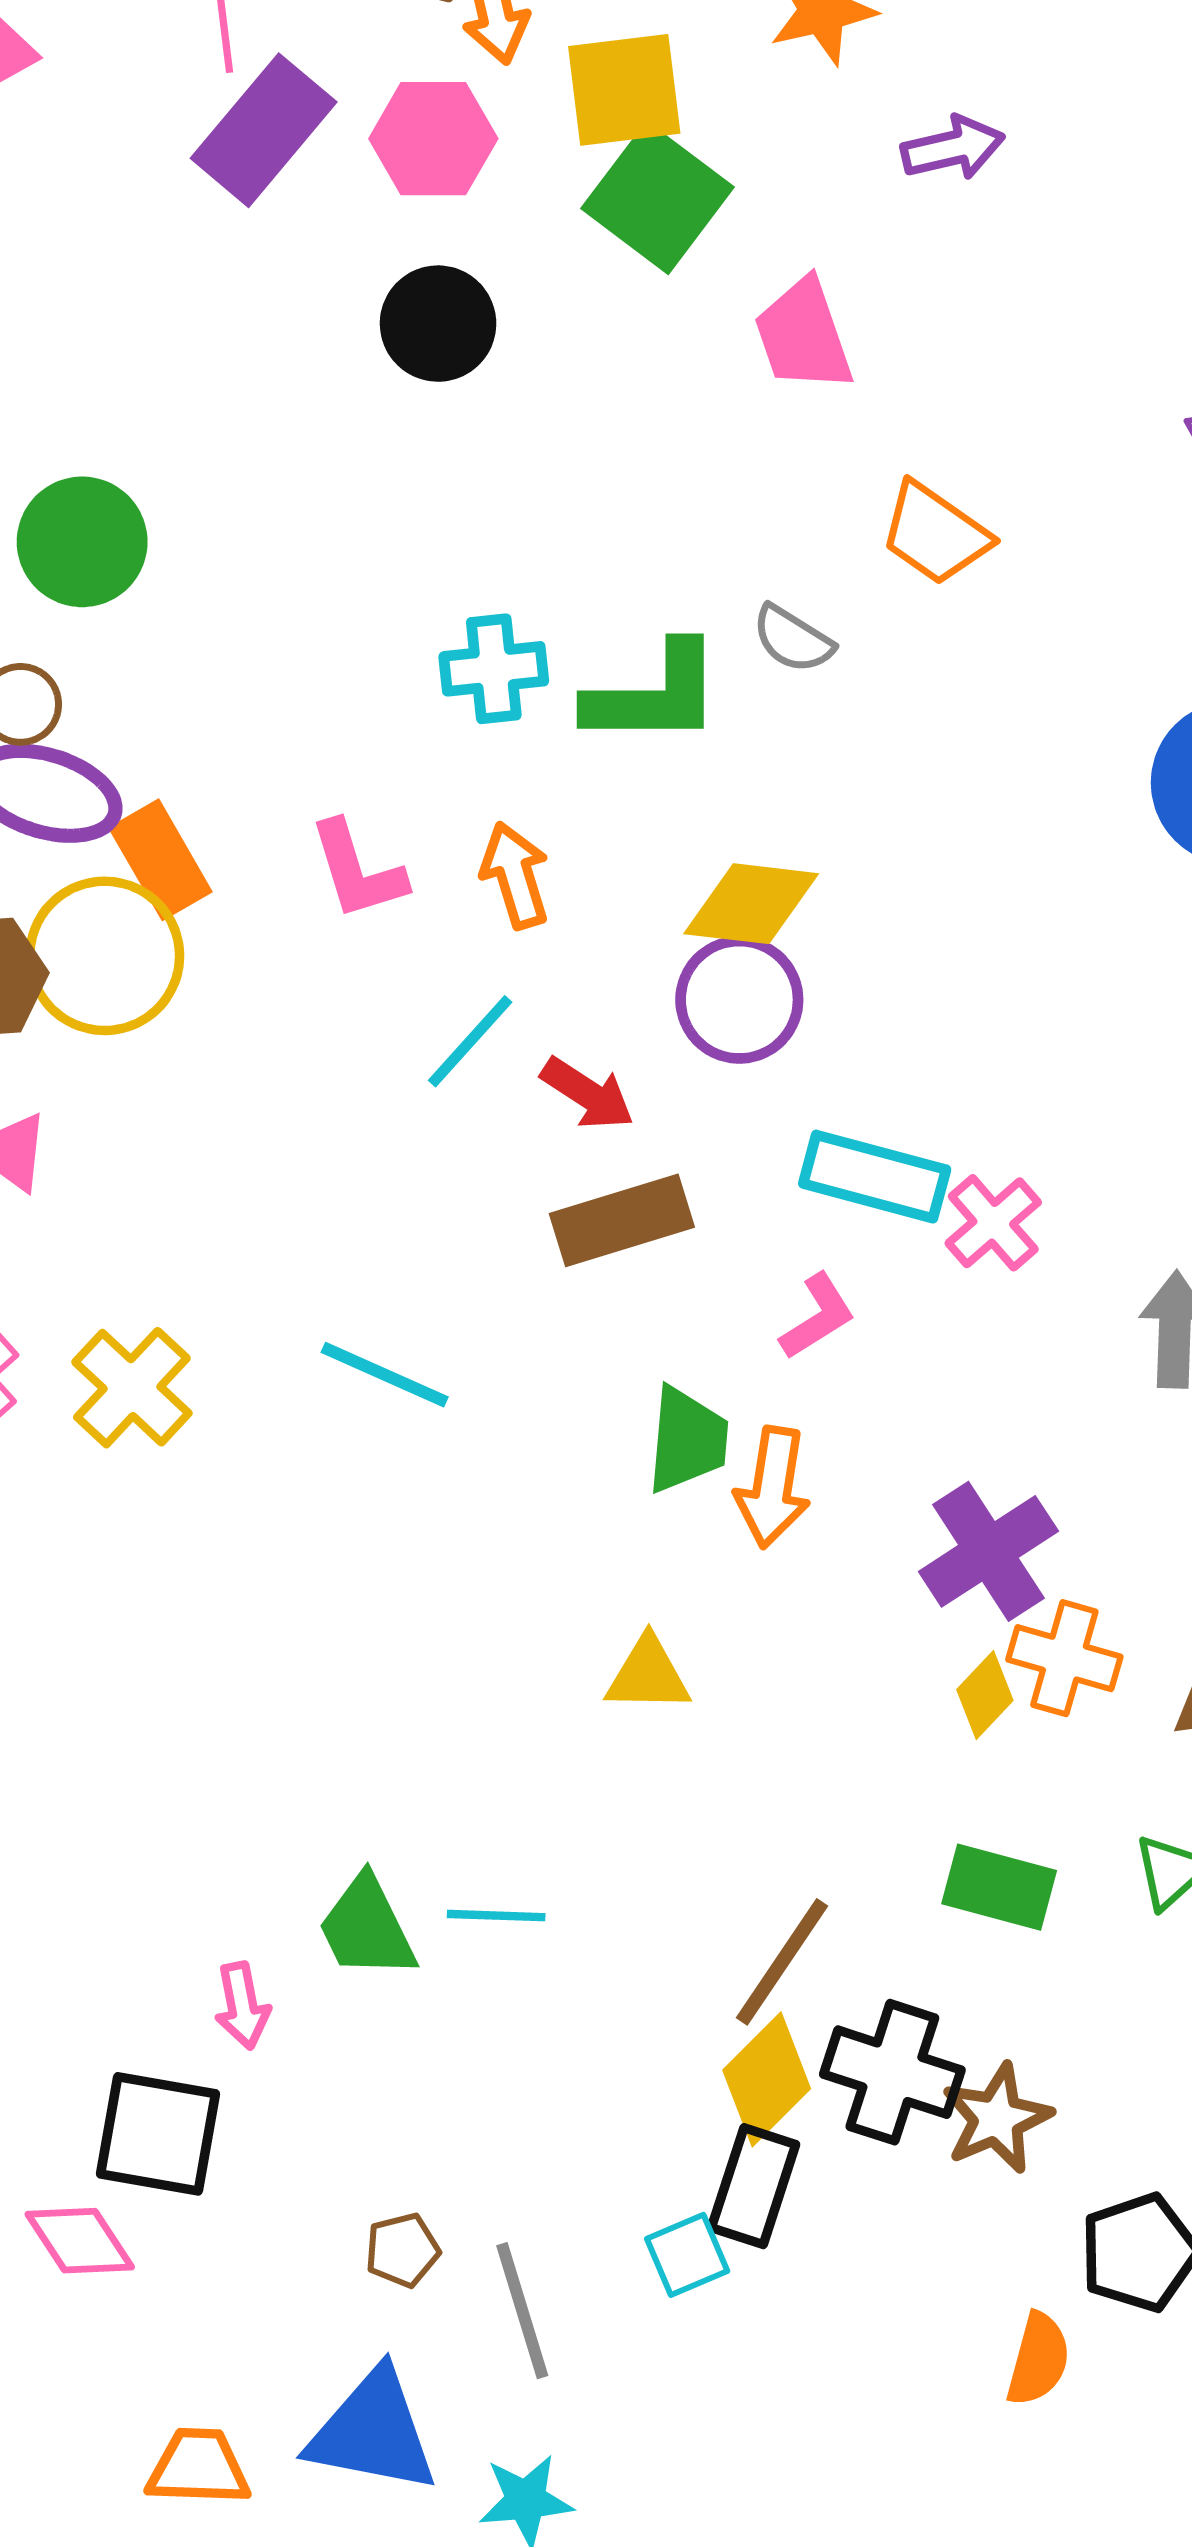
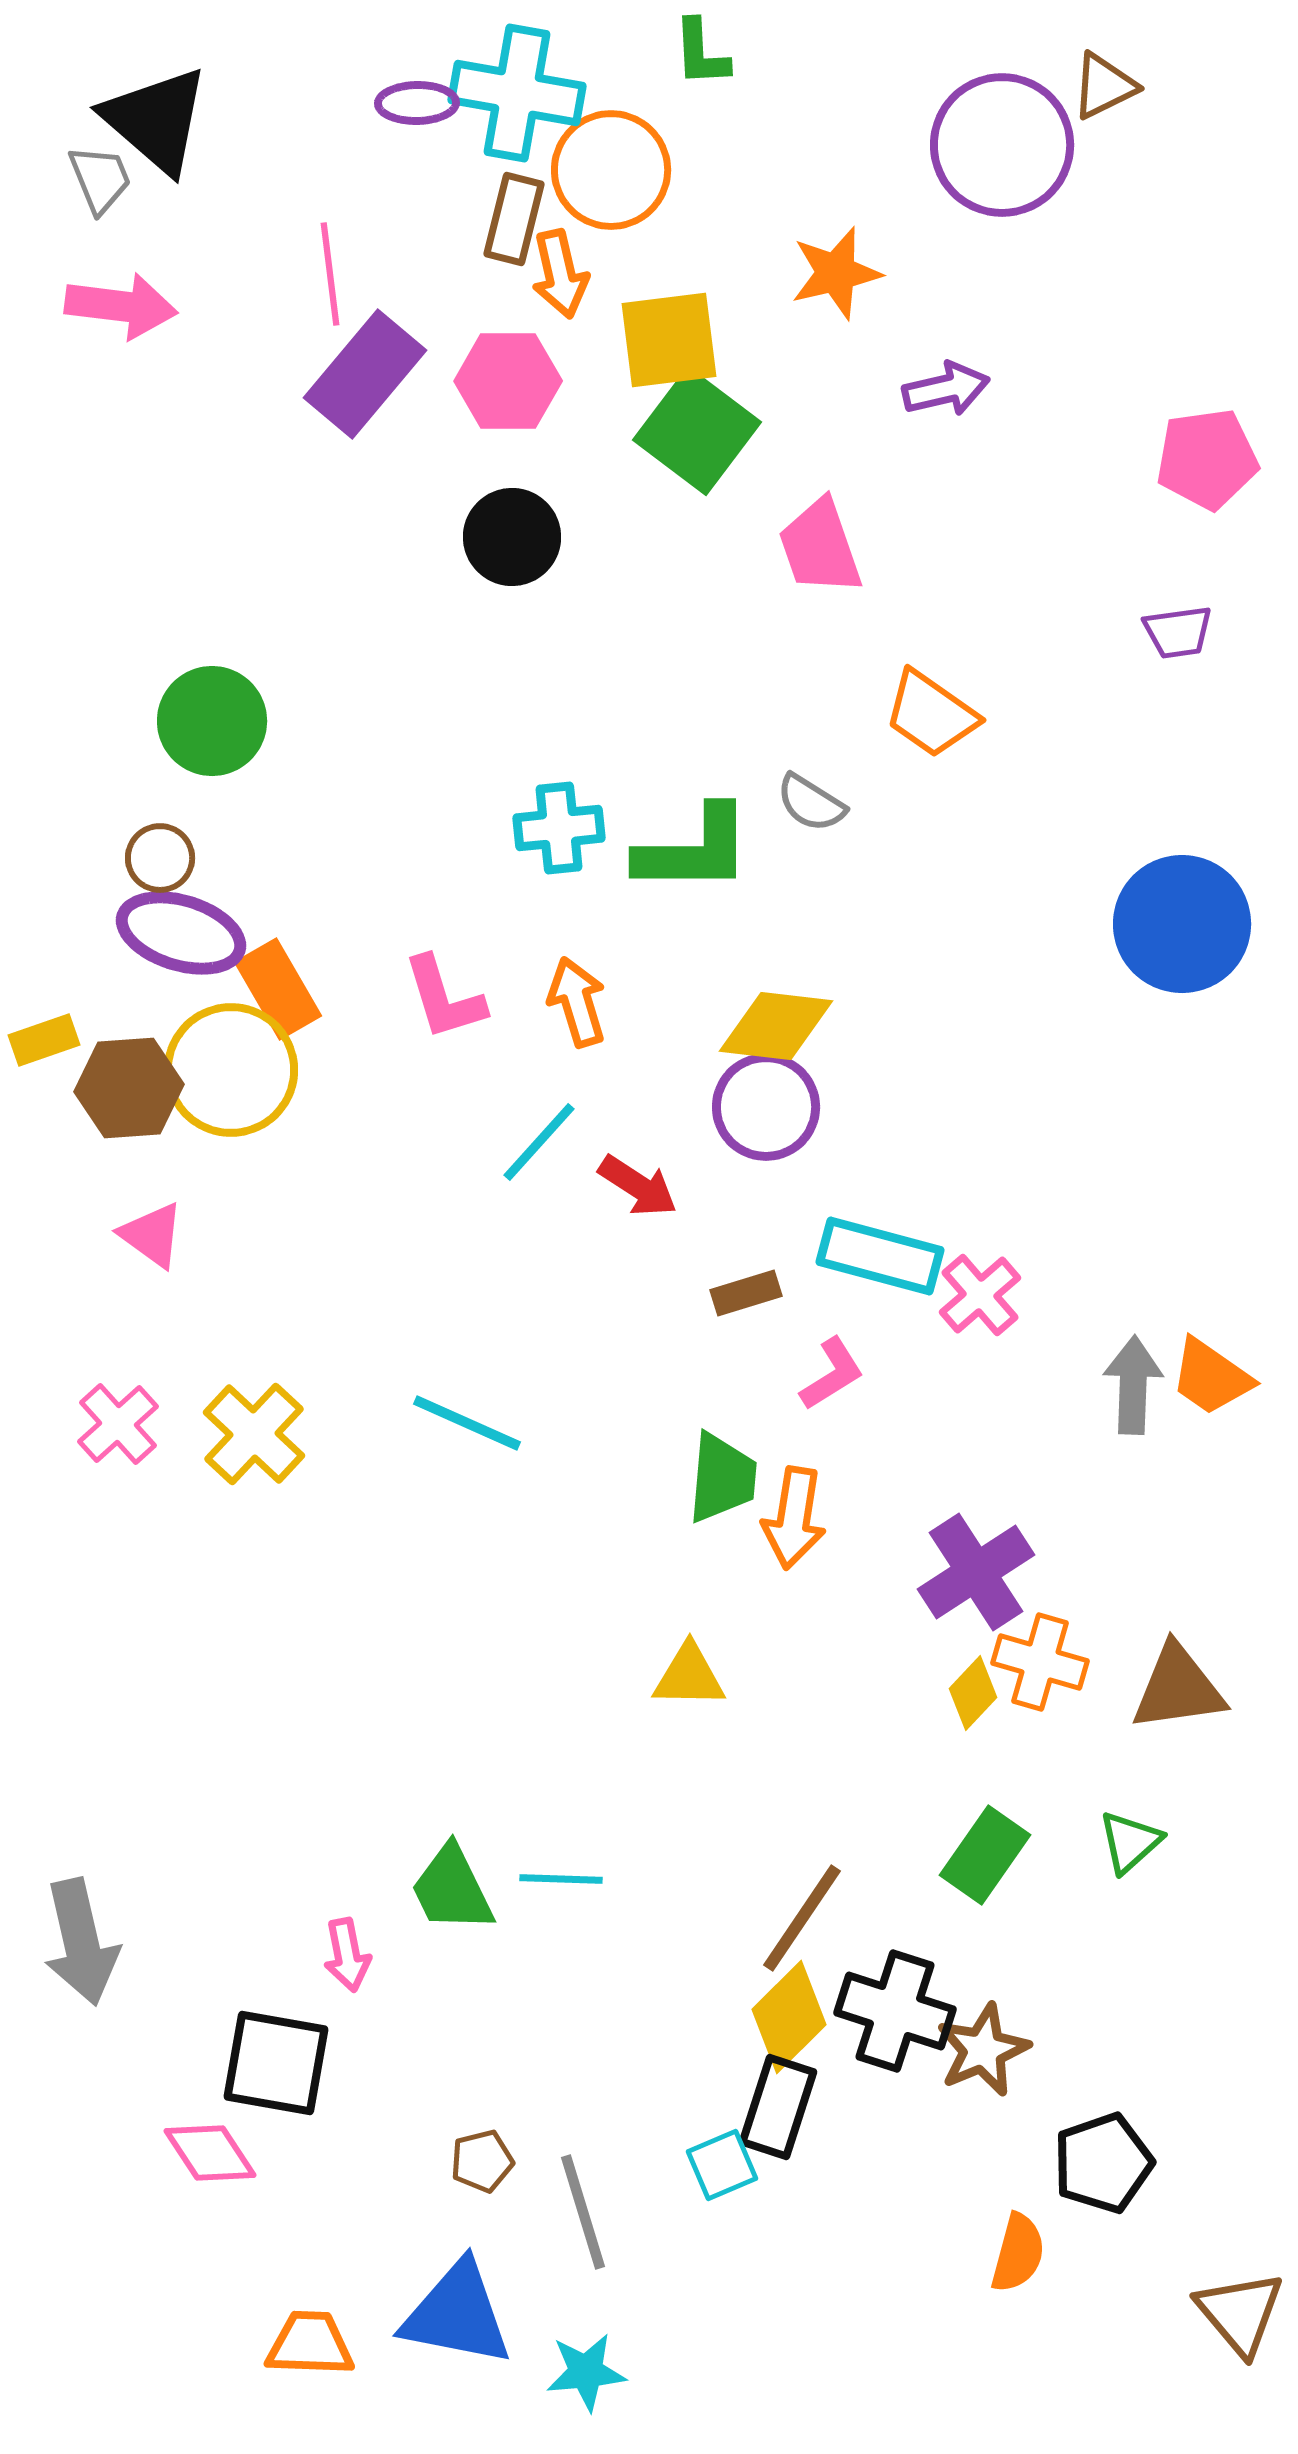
brown rectangle: (622, 1220) -> (746, 1293), moved, size x0.6
green rectangle: (999, 1887) -> (985, 1855), turned -70

